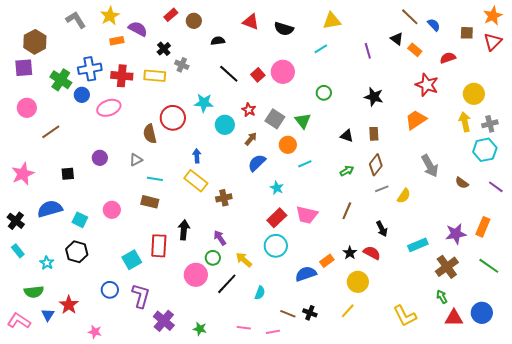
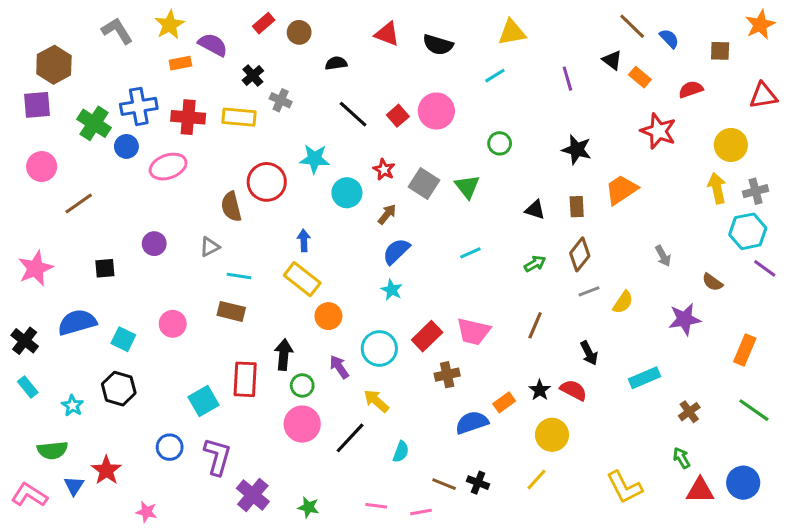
red triangle: (493, 42) -> (763, 96), moved, turned 36
orange trapezoid: (416, 120) -> (621, 190), moved
orange circle: (288, 145) -> (328, 316), moved
gray arrow: (430, 166) -> (663, 256), size x0.6
purple line: (496, 187) -> (765, 268), moved
cyan star: (277, 188) -> (392, 290), moved
brown cross: (224, 198) -> (447, 375), moved
purple star: (456, 234) -> (685, 319), moved
cyan circle: (276, 246) -> (379, 348), moved
green circle: (213, 258) -> (302, 385), moved
brown cross: (447, 267) -> (689, 412), size x0.6

